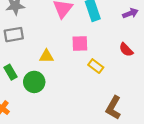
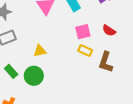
pink square: (80, 44) -> (83, 32), moved
brown L-shape: (113, 108) -> (106, 62), moved

